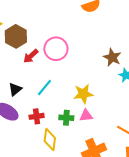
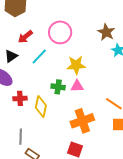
pink circle: (56, 49) -> (60, 32), moved
red arrow: (31, 56) -> (25, 37), moved
red cross: (37, 116) -> (20, 98), moved

